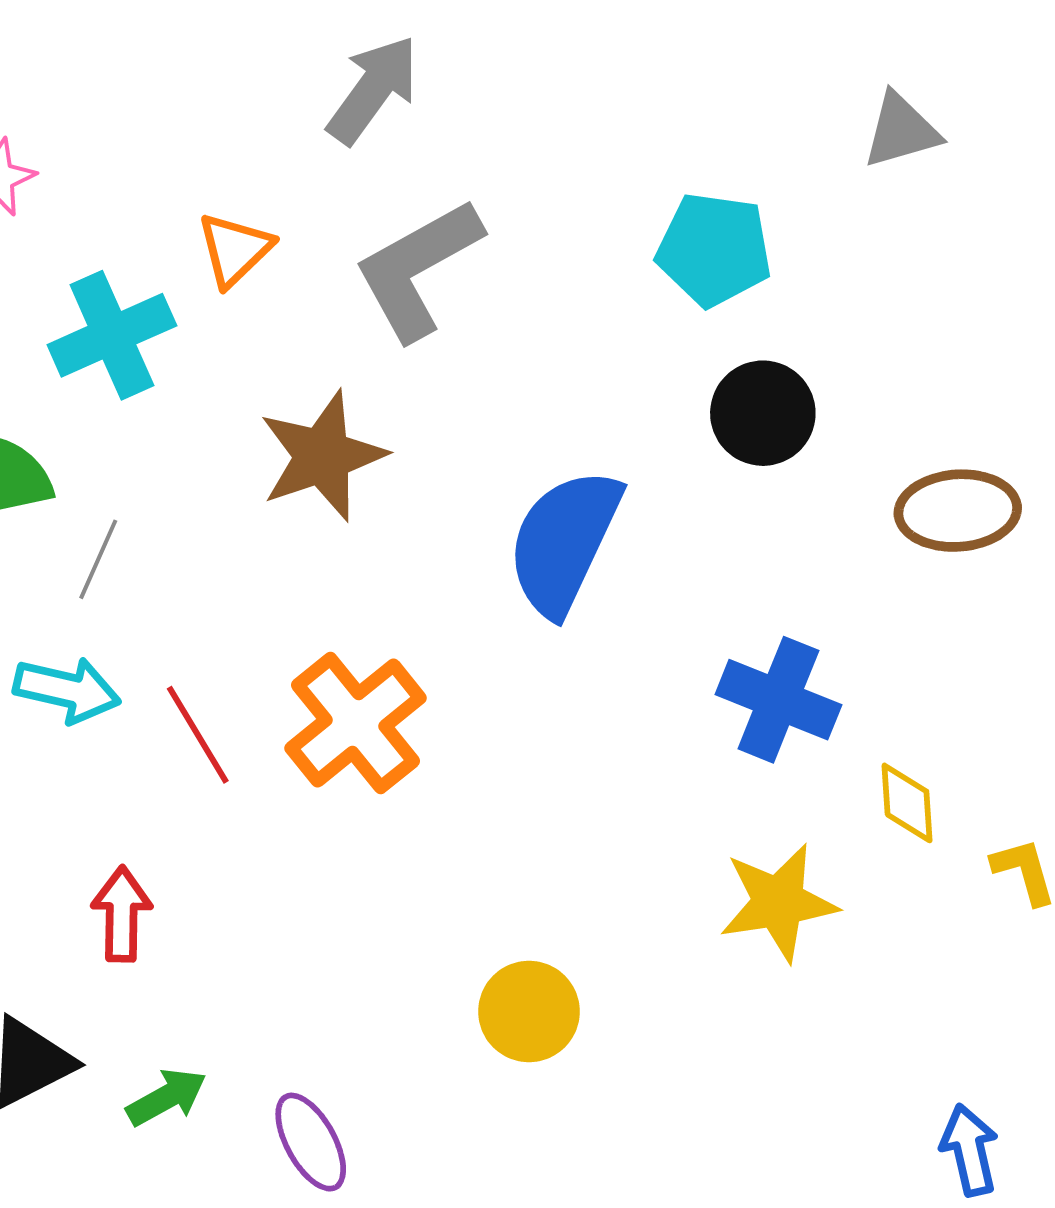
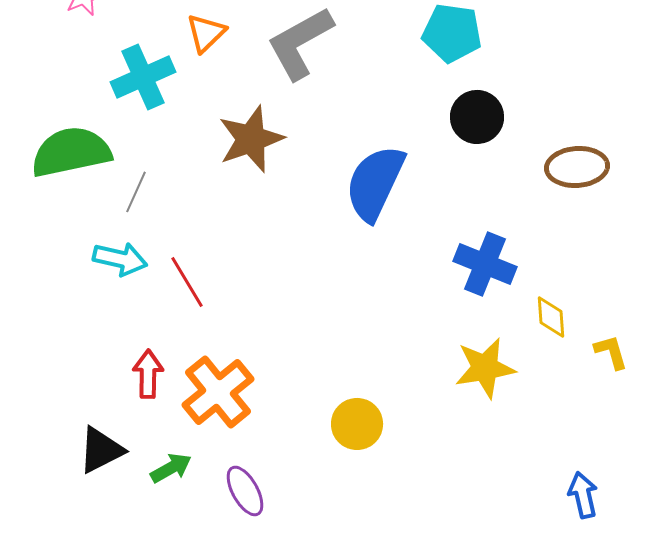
orange cross: (356, 723) -> (218, 392), moved

